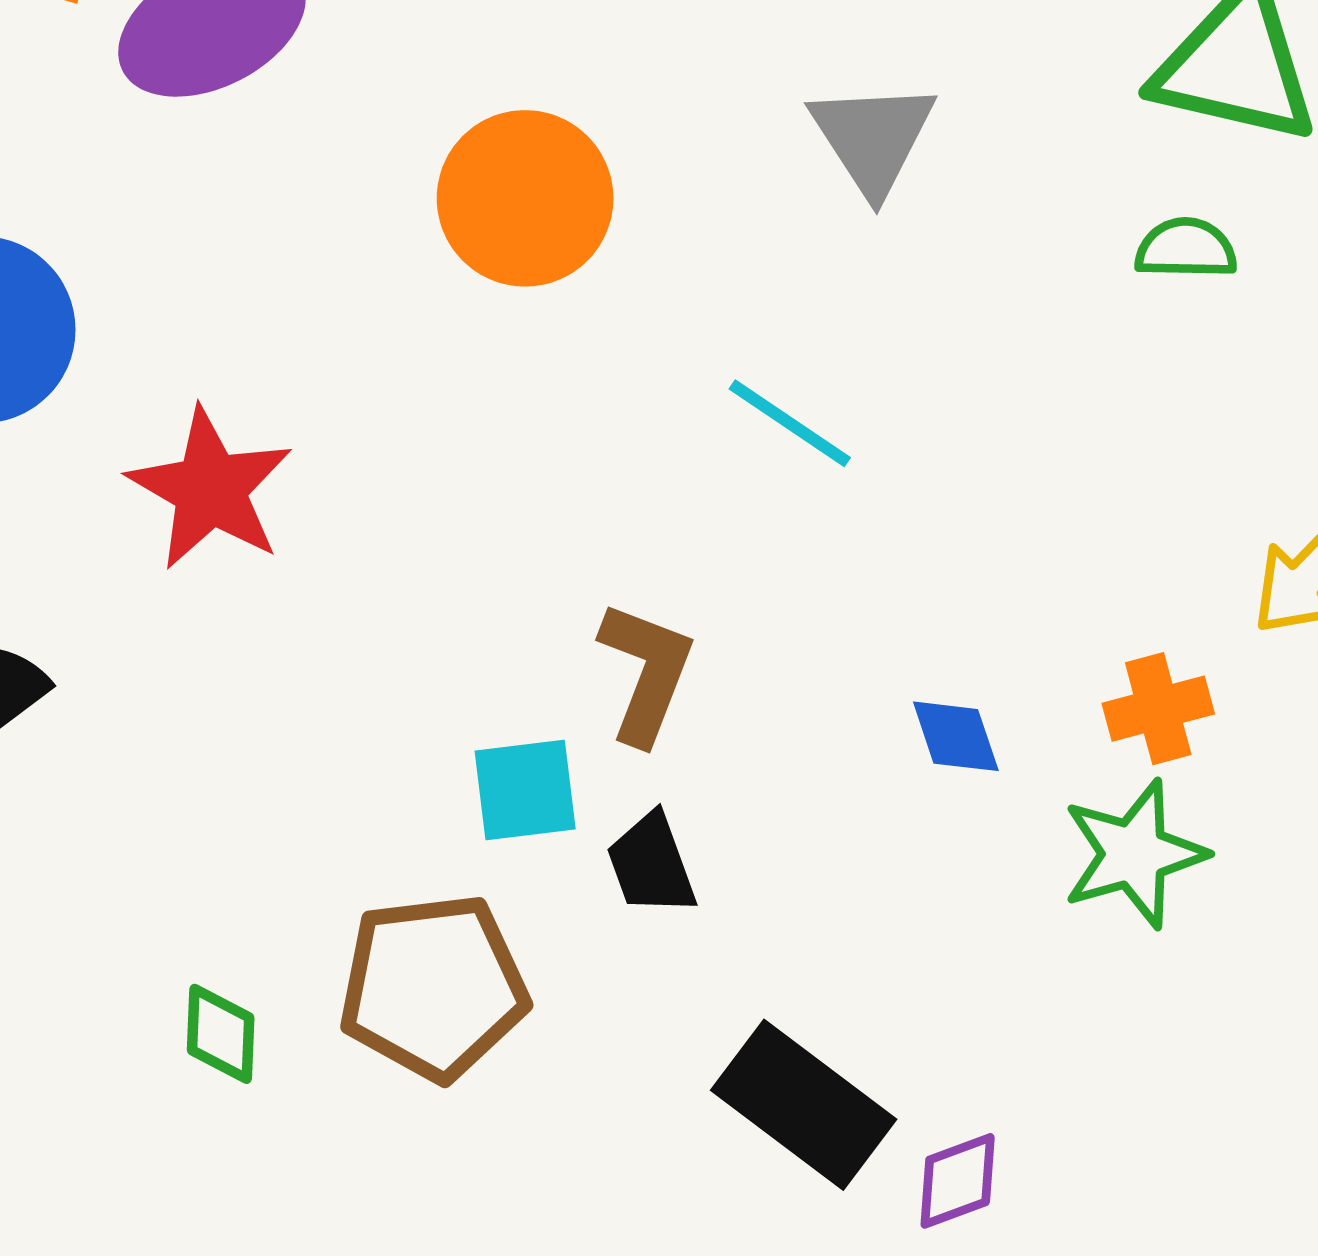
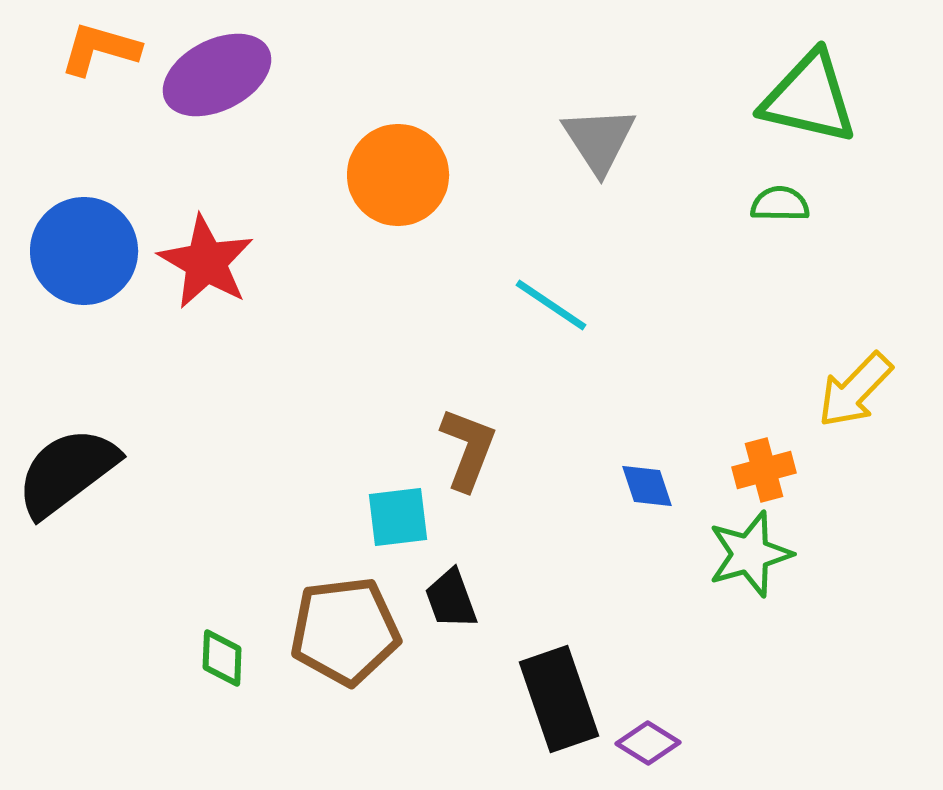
red star: (210, 489) -> (206, 262), moved
black trapezoid: (651, 864) -> (451, 599), moved
black rectangle: (804, 1105) -> (559, 699), turned 34
purple diamond: (958, 1181) -> (648, 743), turned 52

